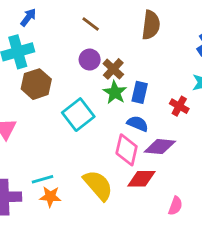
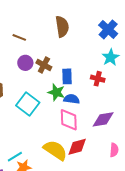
green star: (115, 92) -> (56, 92), moved
purple diamond: (160, 147) -> (103, 119), moved
red diamond: (141, 179) -> (77, 147), moved

